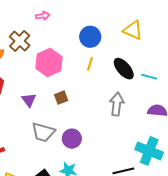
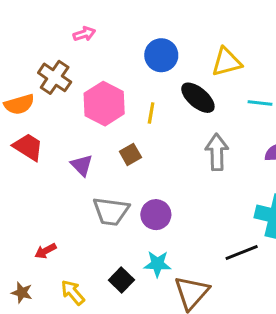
yellow triangle: (133, 30) -> (227, 62), moved, turned -30
yellow line: (90, 64) -> (151, 113), moved
black ellipse: (124, 69) -> (198, 98), moved

